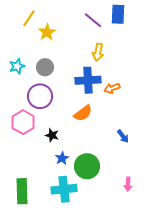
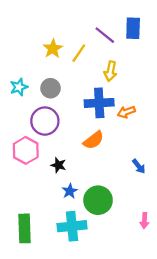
yellow line: (29, 18) -> (79, 53), moved

